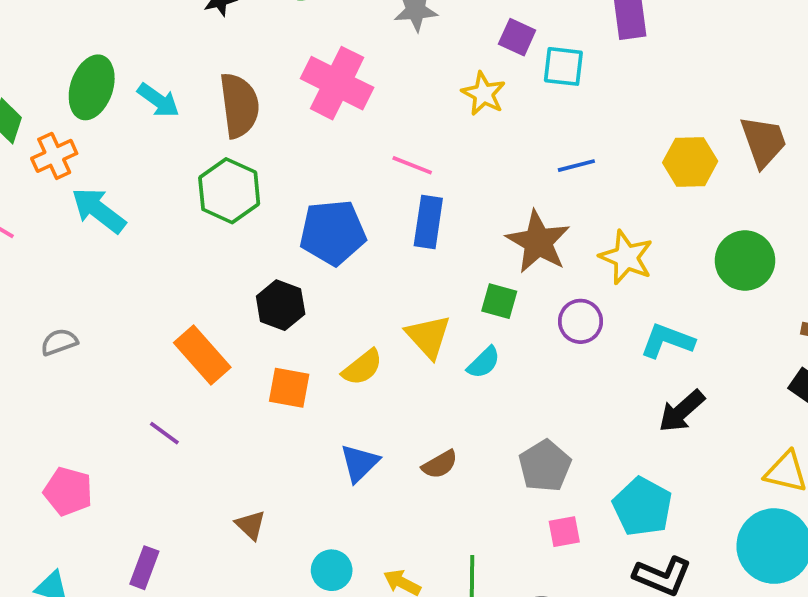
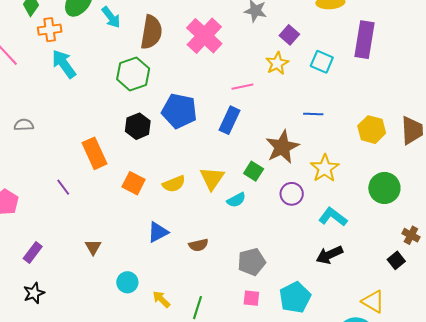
purple square: (517, 37) -> (289, 35), moved
pink line: (412, 165) -> (242, 87), moved, turned -50
black hexagon: (281, 305) -> (138, 126), moved

